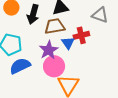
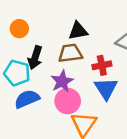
black arrow: (33, 14) -> (35, 58), moved
blue triangle: (68, 43) -> (106, 89), moved, size x1.5

